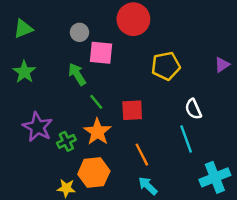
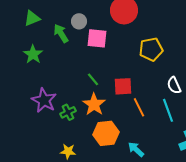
green arrow: (77, 74) -> (61, 33), moved
orange line: (142, 155) -> (139, 107), moved
orange hexagon: (94, 173) -> (106, 133), moved

